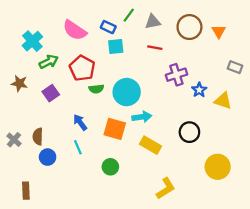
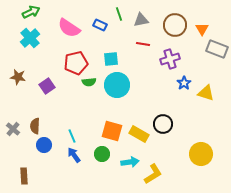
green line: (129, 15) -> (119, 14), turned -56
cyan square: (116, 47) -> (111, 59), moved
green arrow: (49, 62) -> (31, 12), moved
gray rectangle: (235, 67) -> (217, 49), moved, size x1.5
red pentagon: (82, 68) -> (76, 63), turned 30
purple cross: (176, 75) -> (170, 59), moved
cyan arrow: (142, 117) -> (130, 162), moved
blue arrow: (80, 122) -> (74, 155), moved
orange square: (115, 129) -> (112, 131), moved
black circle: (189, 132) -> (163, 124), moved

